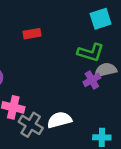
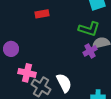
white semicircle: (59, 120) -> (64, 83), turned 78

